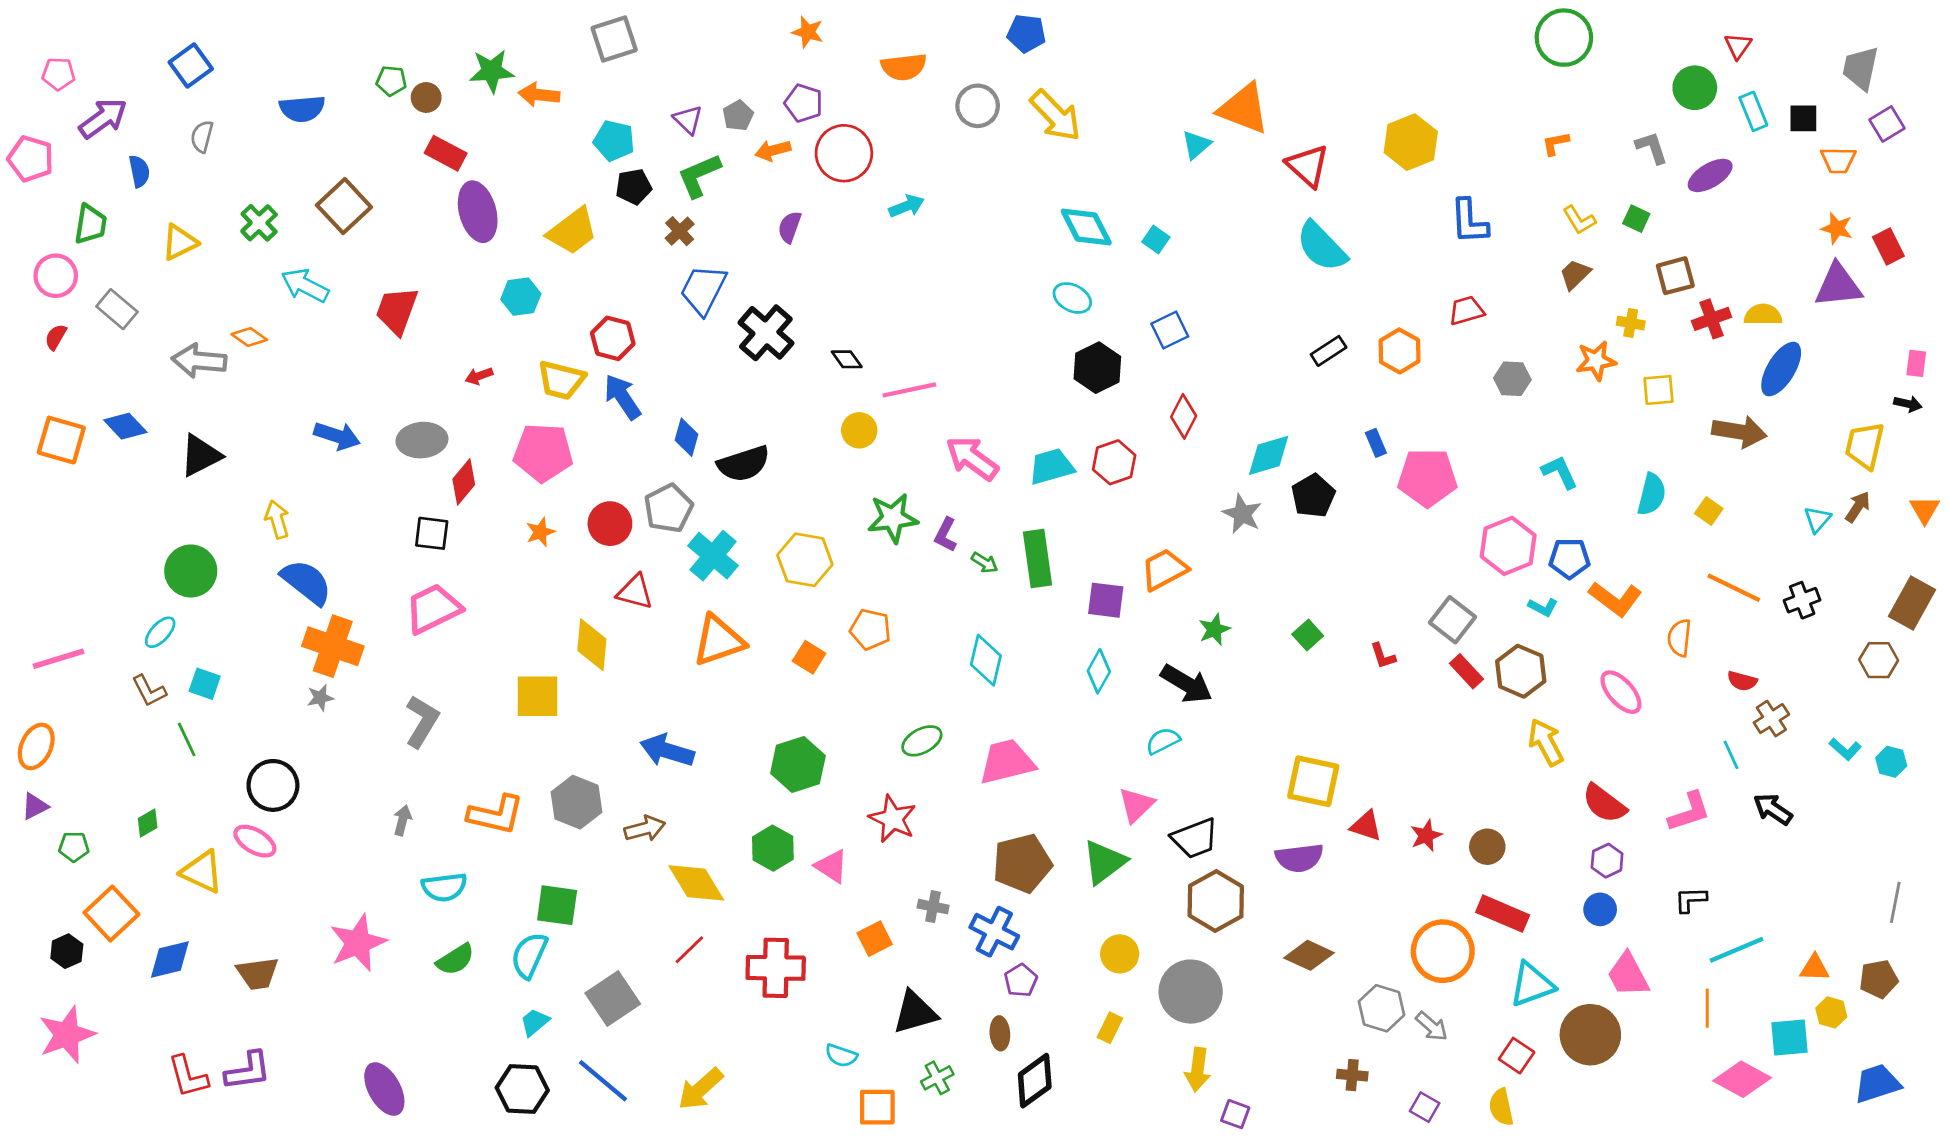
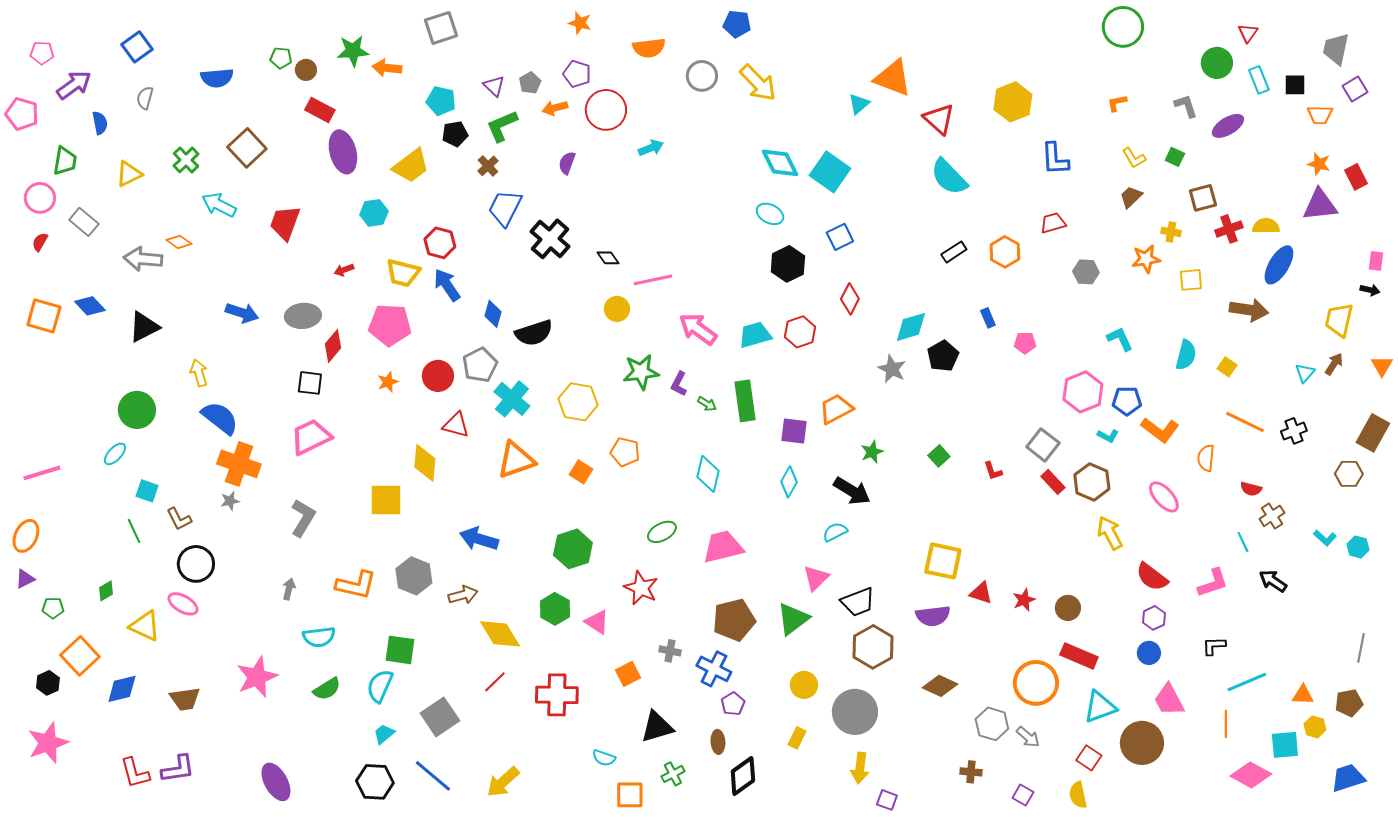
cyan square: (1156, 240) -> (830, 172), size x2.0
pink pentagon: (1427, 478) -> (1025, 343), size x0.5
brown L-shape: (149, 691) -> (179, 519), moved

